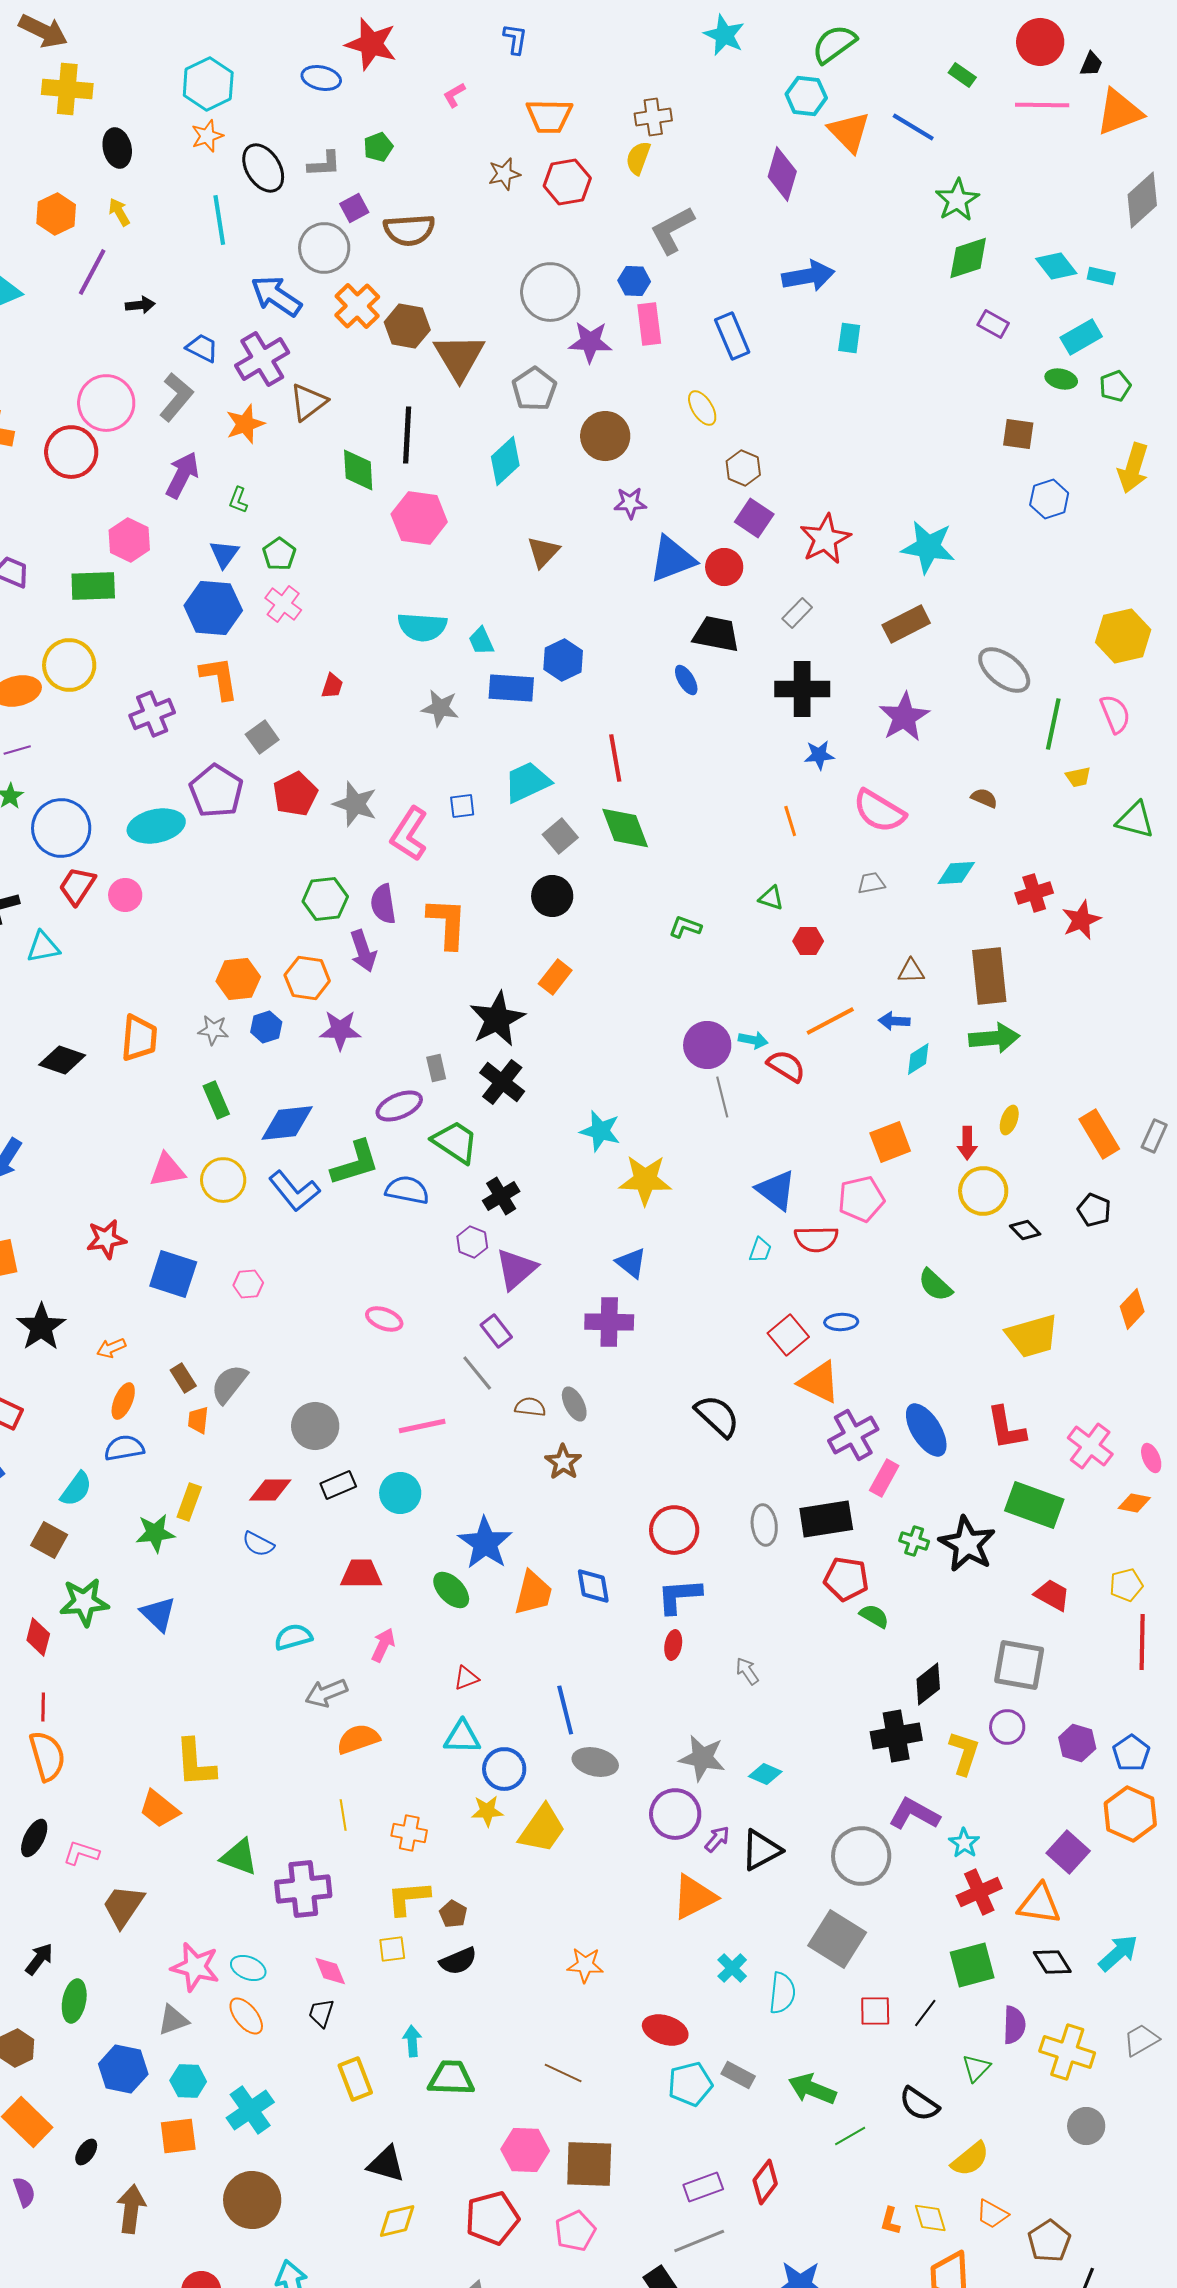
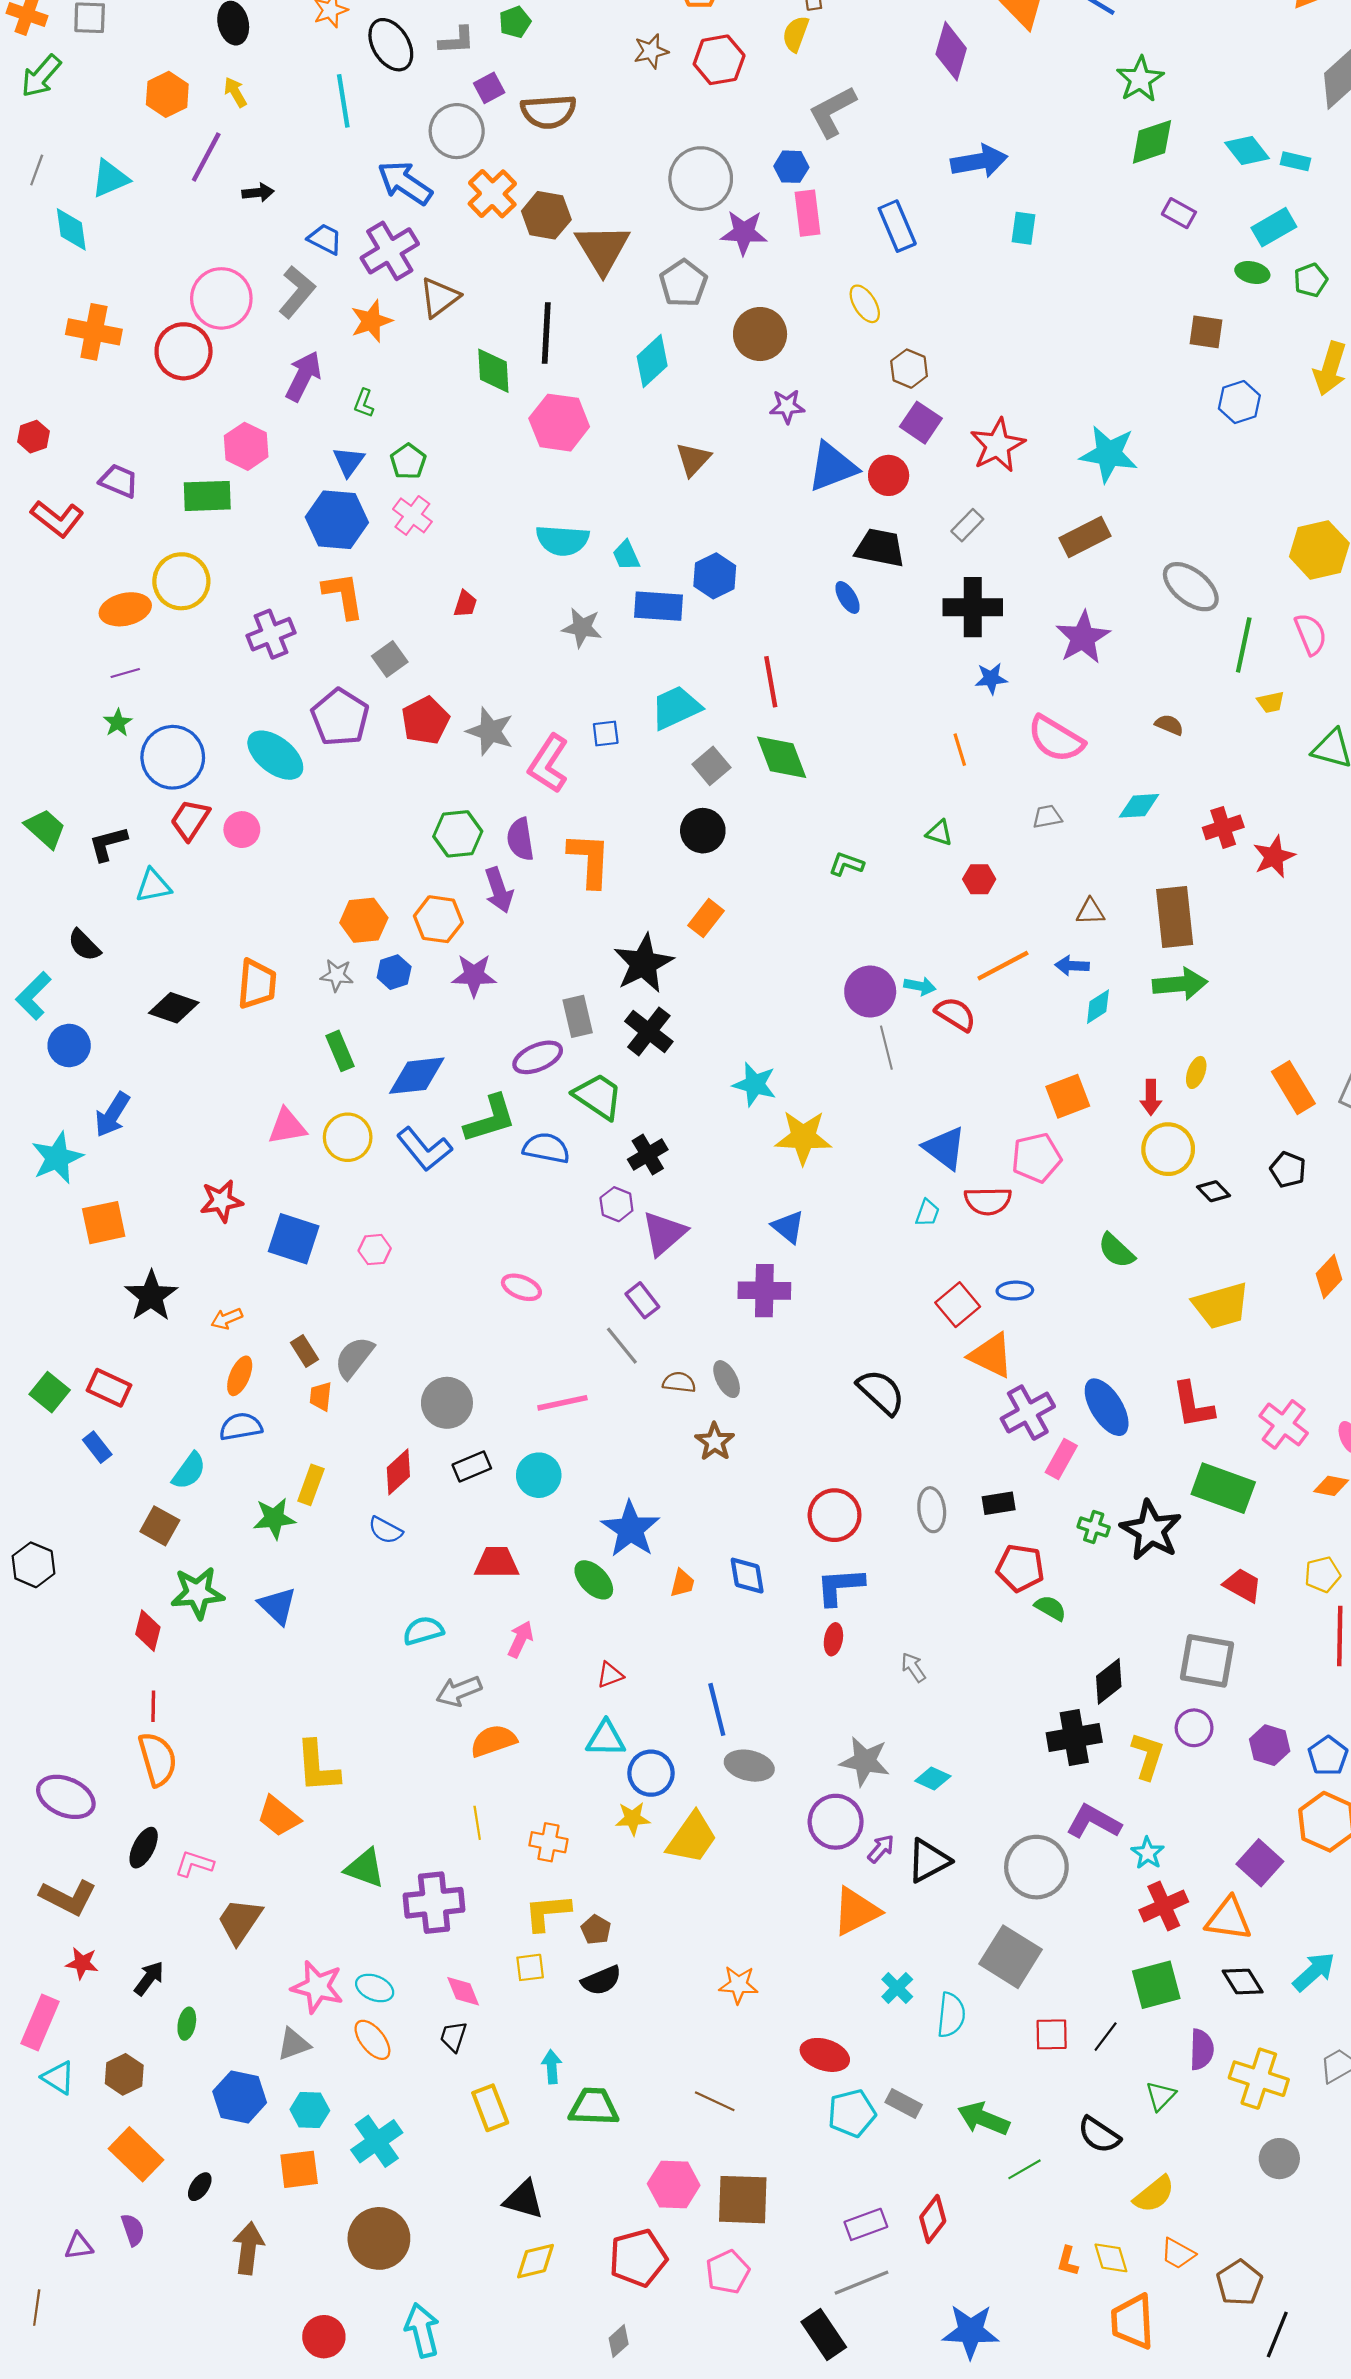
cyan ellipse: (156, 826) -> (275, 755), turned 50
gray rectangle: (436, 1068) -> (578, 1016), size x1.4
red diamond: (270, 1490) -> (398, 1472), turned -42
black rectangle: (826, 1519) -> (999, 1503), size x0.6
orange trapezoid: (533, 1593) -> (682, 1583), size x0.6
green ellipse: (74, 2001) -> (187, 2024), size x0.7

